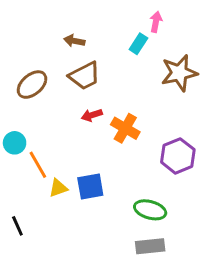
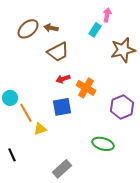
brown ellipse: (32, 85) -> (28, 29), moved
blue square: (90, 187) -> (62, 107), moved
gray rectangle: (150, 246) -> (62, 169), moved, turned -36

